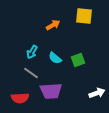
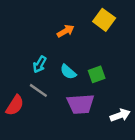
yellow square: (84, 16) -> (104, 20), turned 30
purple trapezoid: (51, 91) -> (81, 104), moved
red semicircle: (20, 98) -> (15, 105), moved, turned -54

